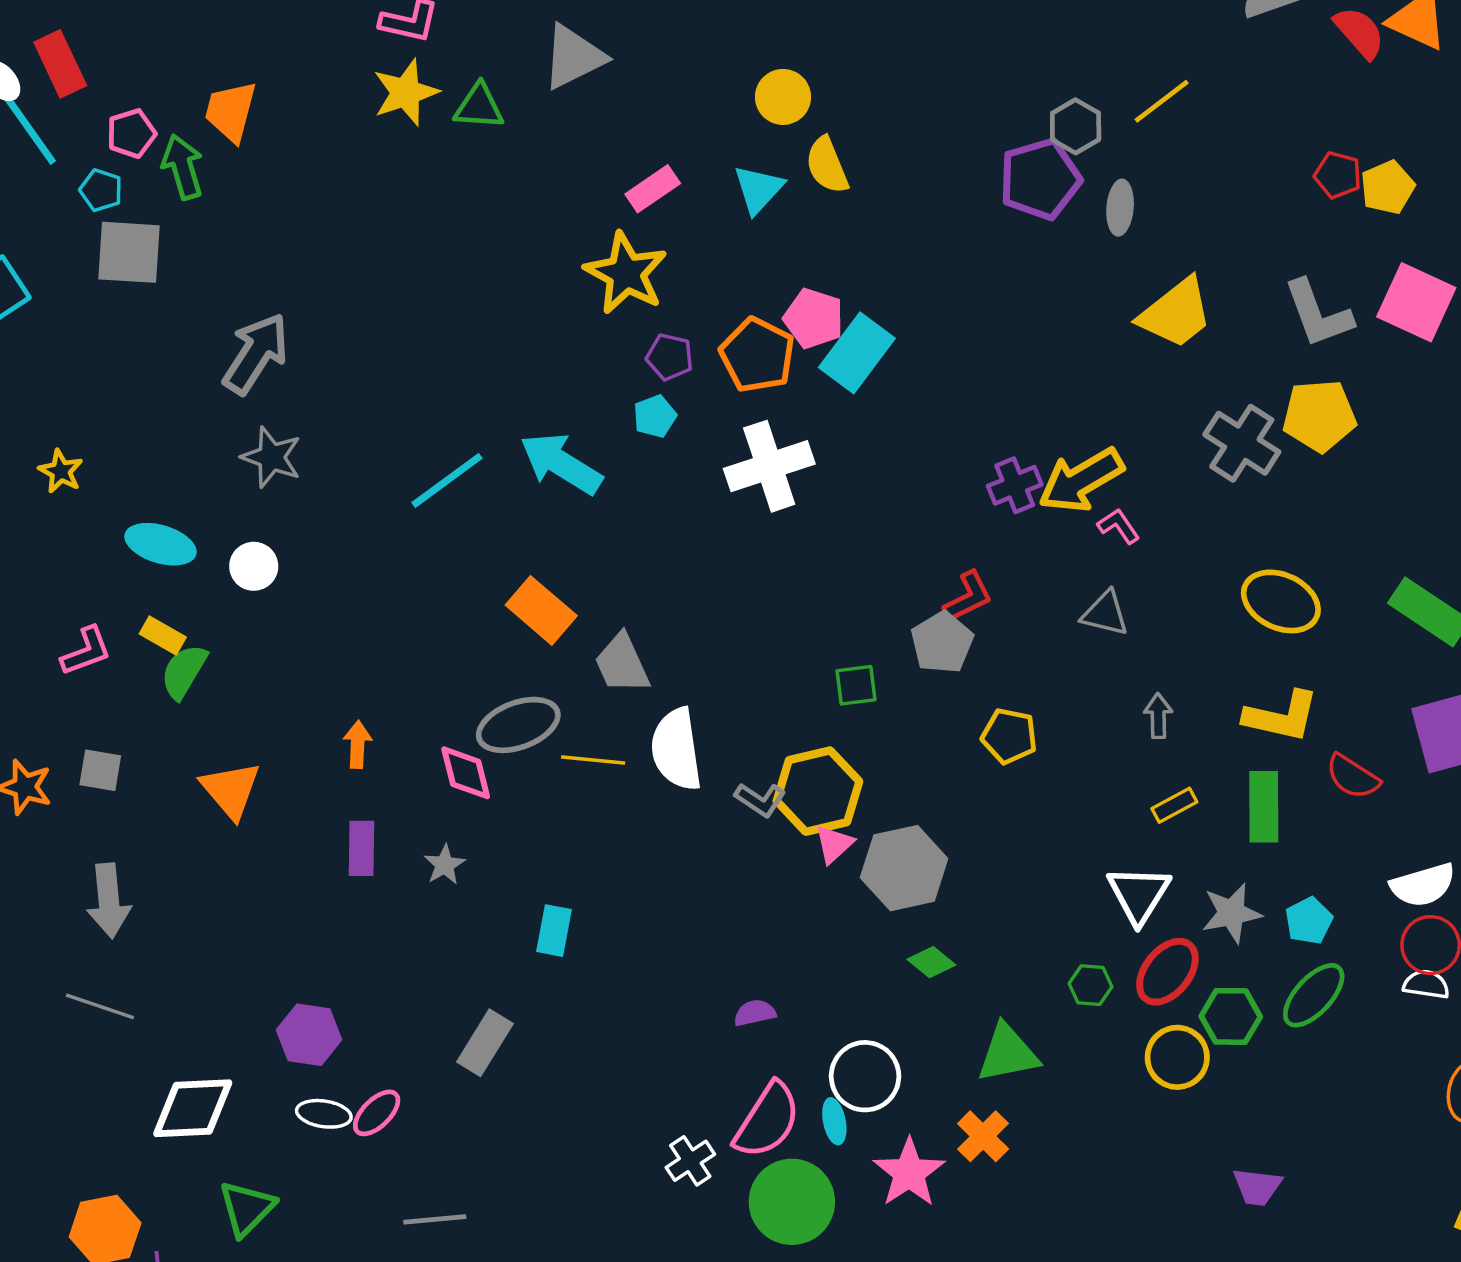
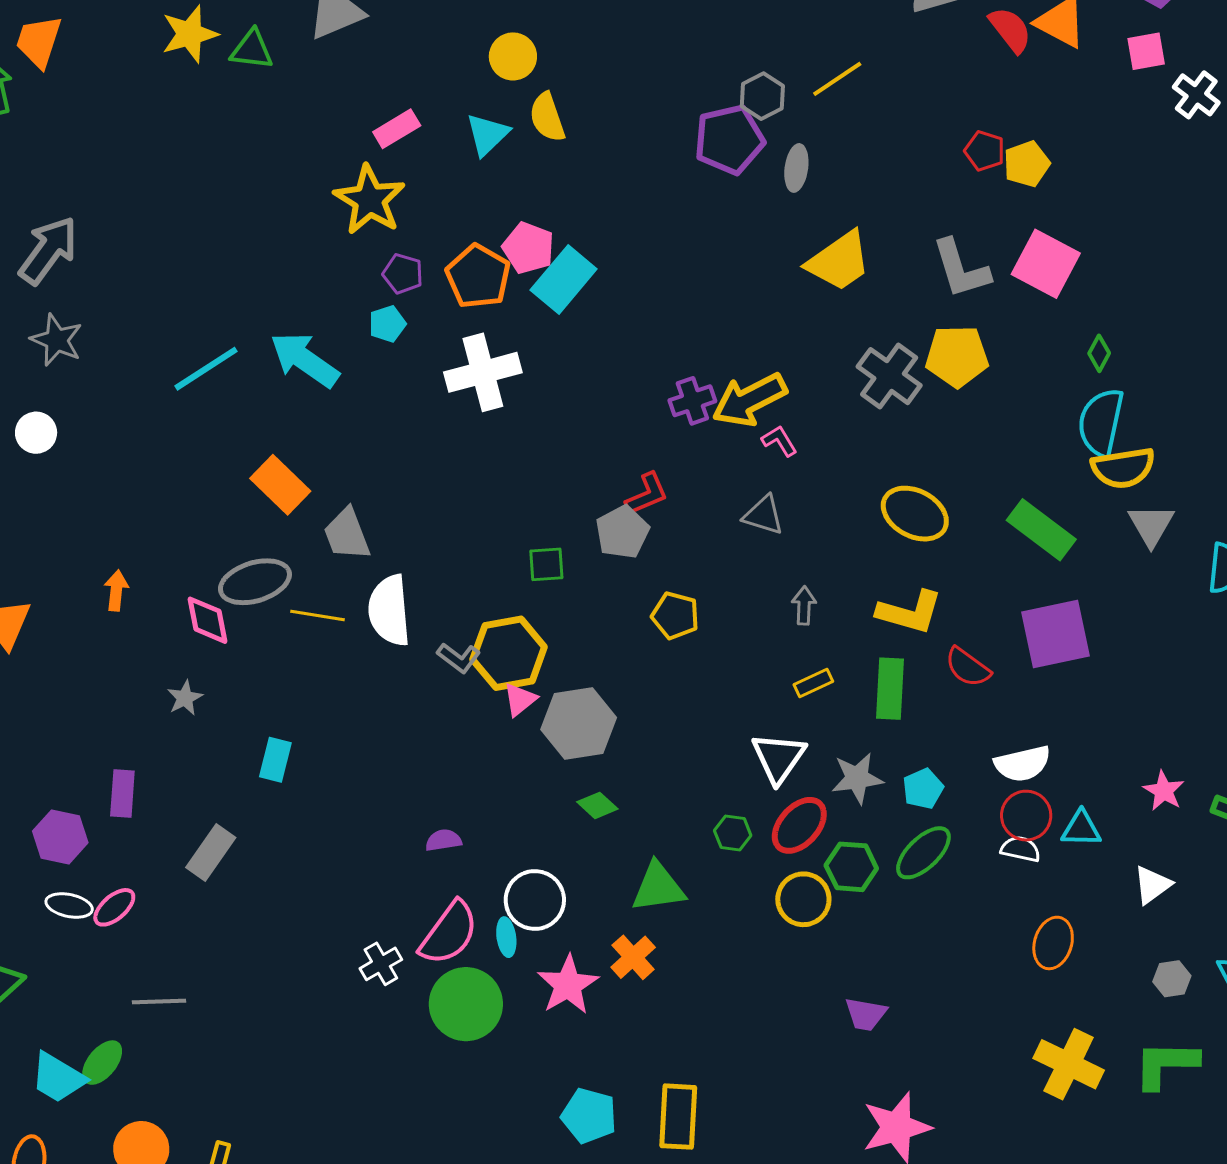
purple rectangle: (361, 848) -> (122, 794), moved

